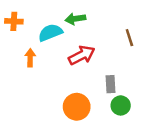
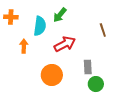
green arrow: (75, 19) -> (60, 15), turned -42
cyan semicircle: (50, 33) -> (40, 26), turned 120
orange circle: (77, 107) -> (52, 75), moved

